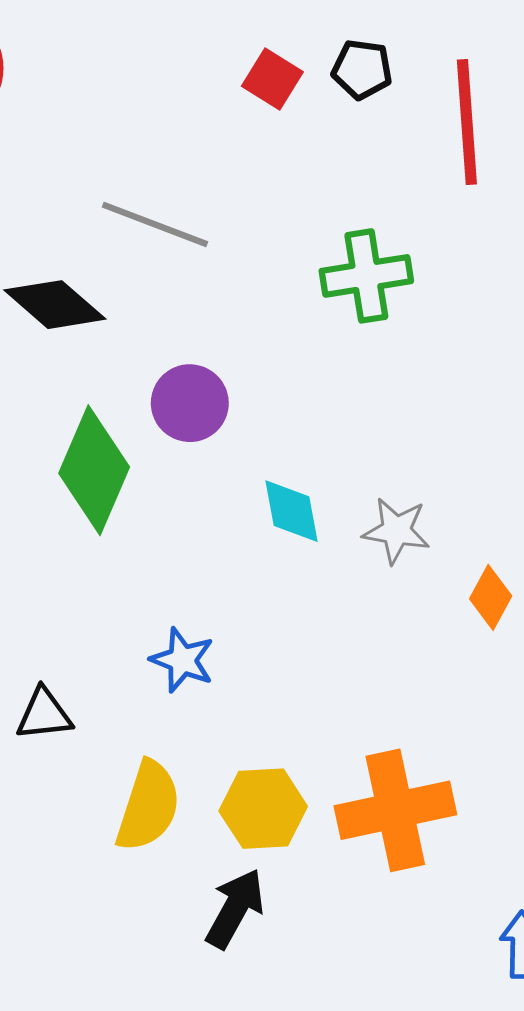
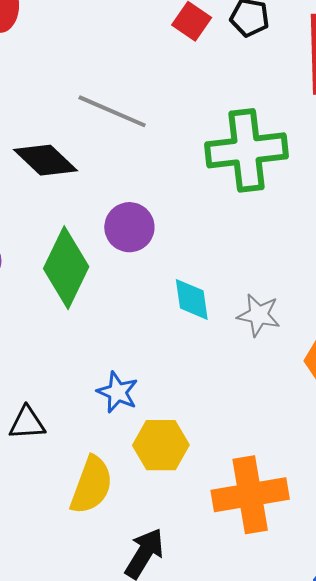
green cross: (366, 276) -> (247, 150), size x1.4
yellow hexagon: (263, 809) -> (161, 445), moved

